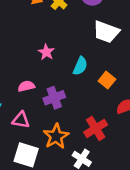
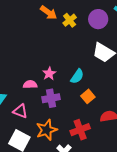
pink star: (46, 52) -> (49, 74), moved
orange square: (107, 80) -> (88, 96), moved

